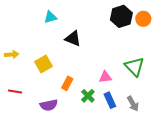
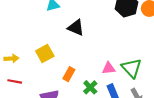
yellow arrow: (12, 54) -> (11, 58), moved
green triangle: (134, 67) -> (132, 68), moved

